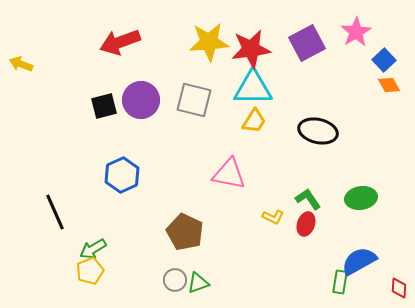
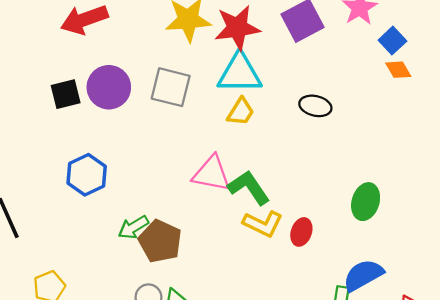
black ellipse: (318, 131) -> (315, 106), moved, size x0.7
green ellipse: (361, 198) -> (366, 202), turned -64
green L-shape: (308, 199) -> (249, 188), moved, size x1.4
yellow L-shape: (273, 217) -> (263, 224), size x1.6
green arrow: (93, 249) -> (133, 227), moved

